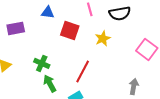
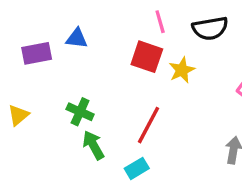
blue triangle: (48, 12) -> (77, 38), moved
red square: (70, 30) -> (147, 57), moved

